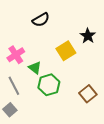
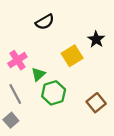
green triangle: (35, 68) -> (38, 74), turned 40

